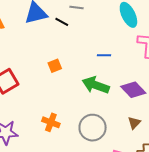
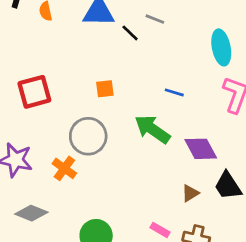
orange cross: (51, 122) -> (64, 168), moved
gray circle: (93, 128) -> (88, 136), moved

